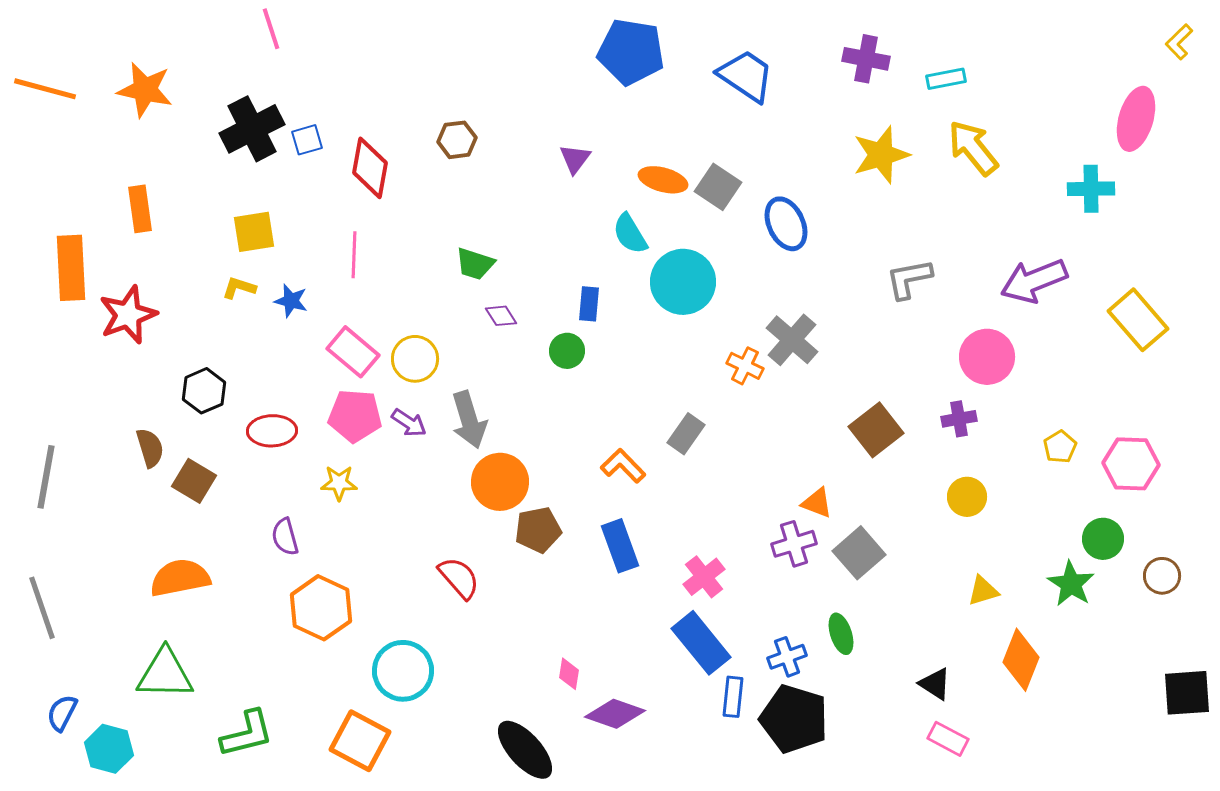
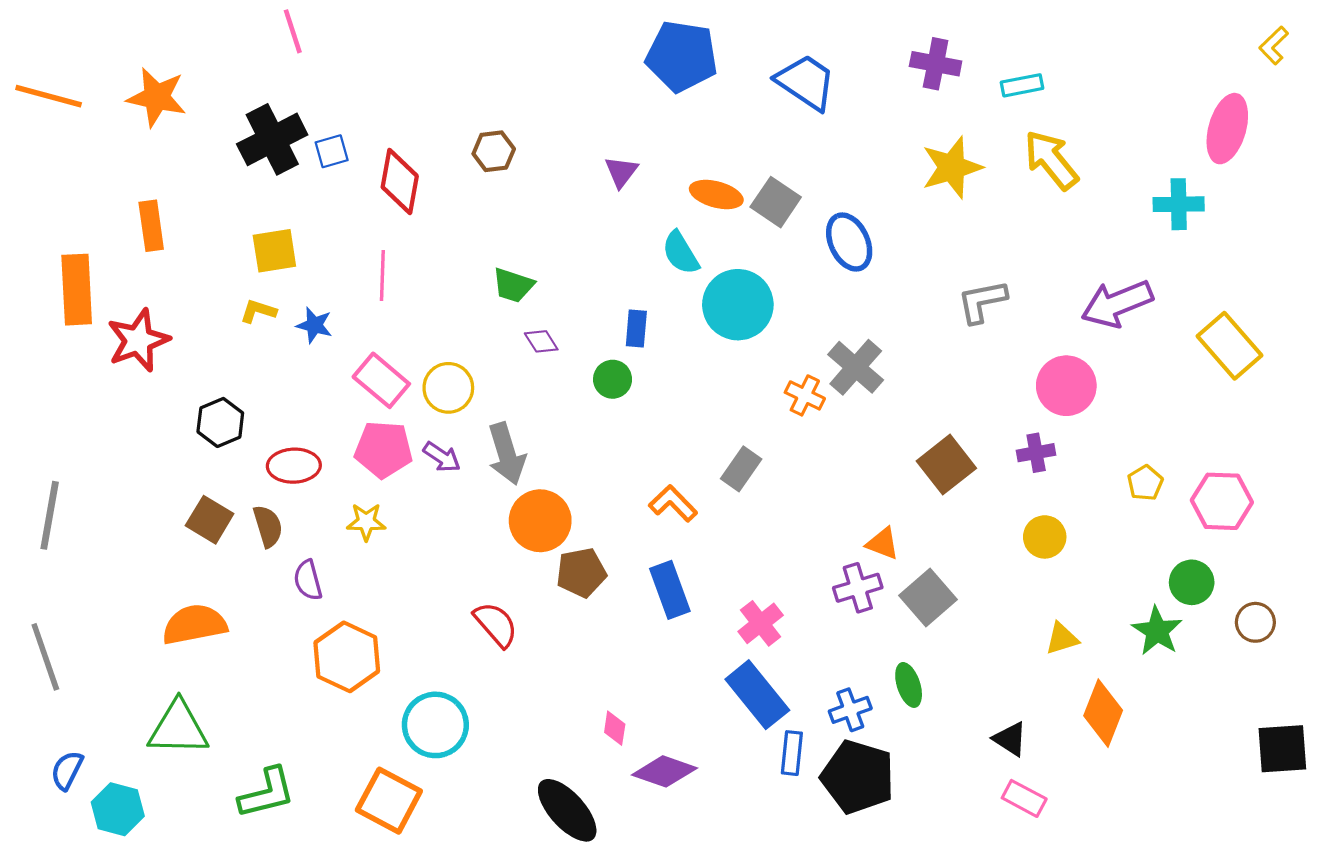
brown semicircle: (150, 448) -> (268, 526), moved

